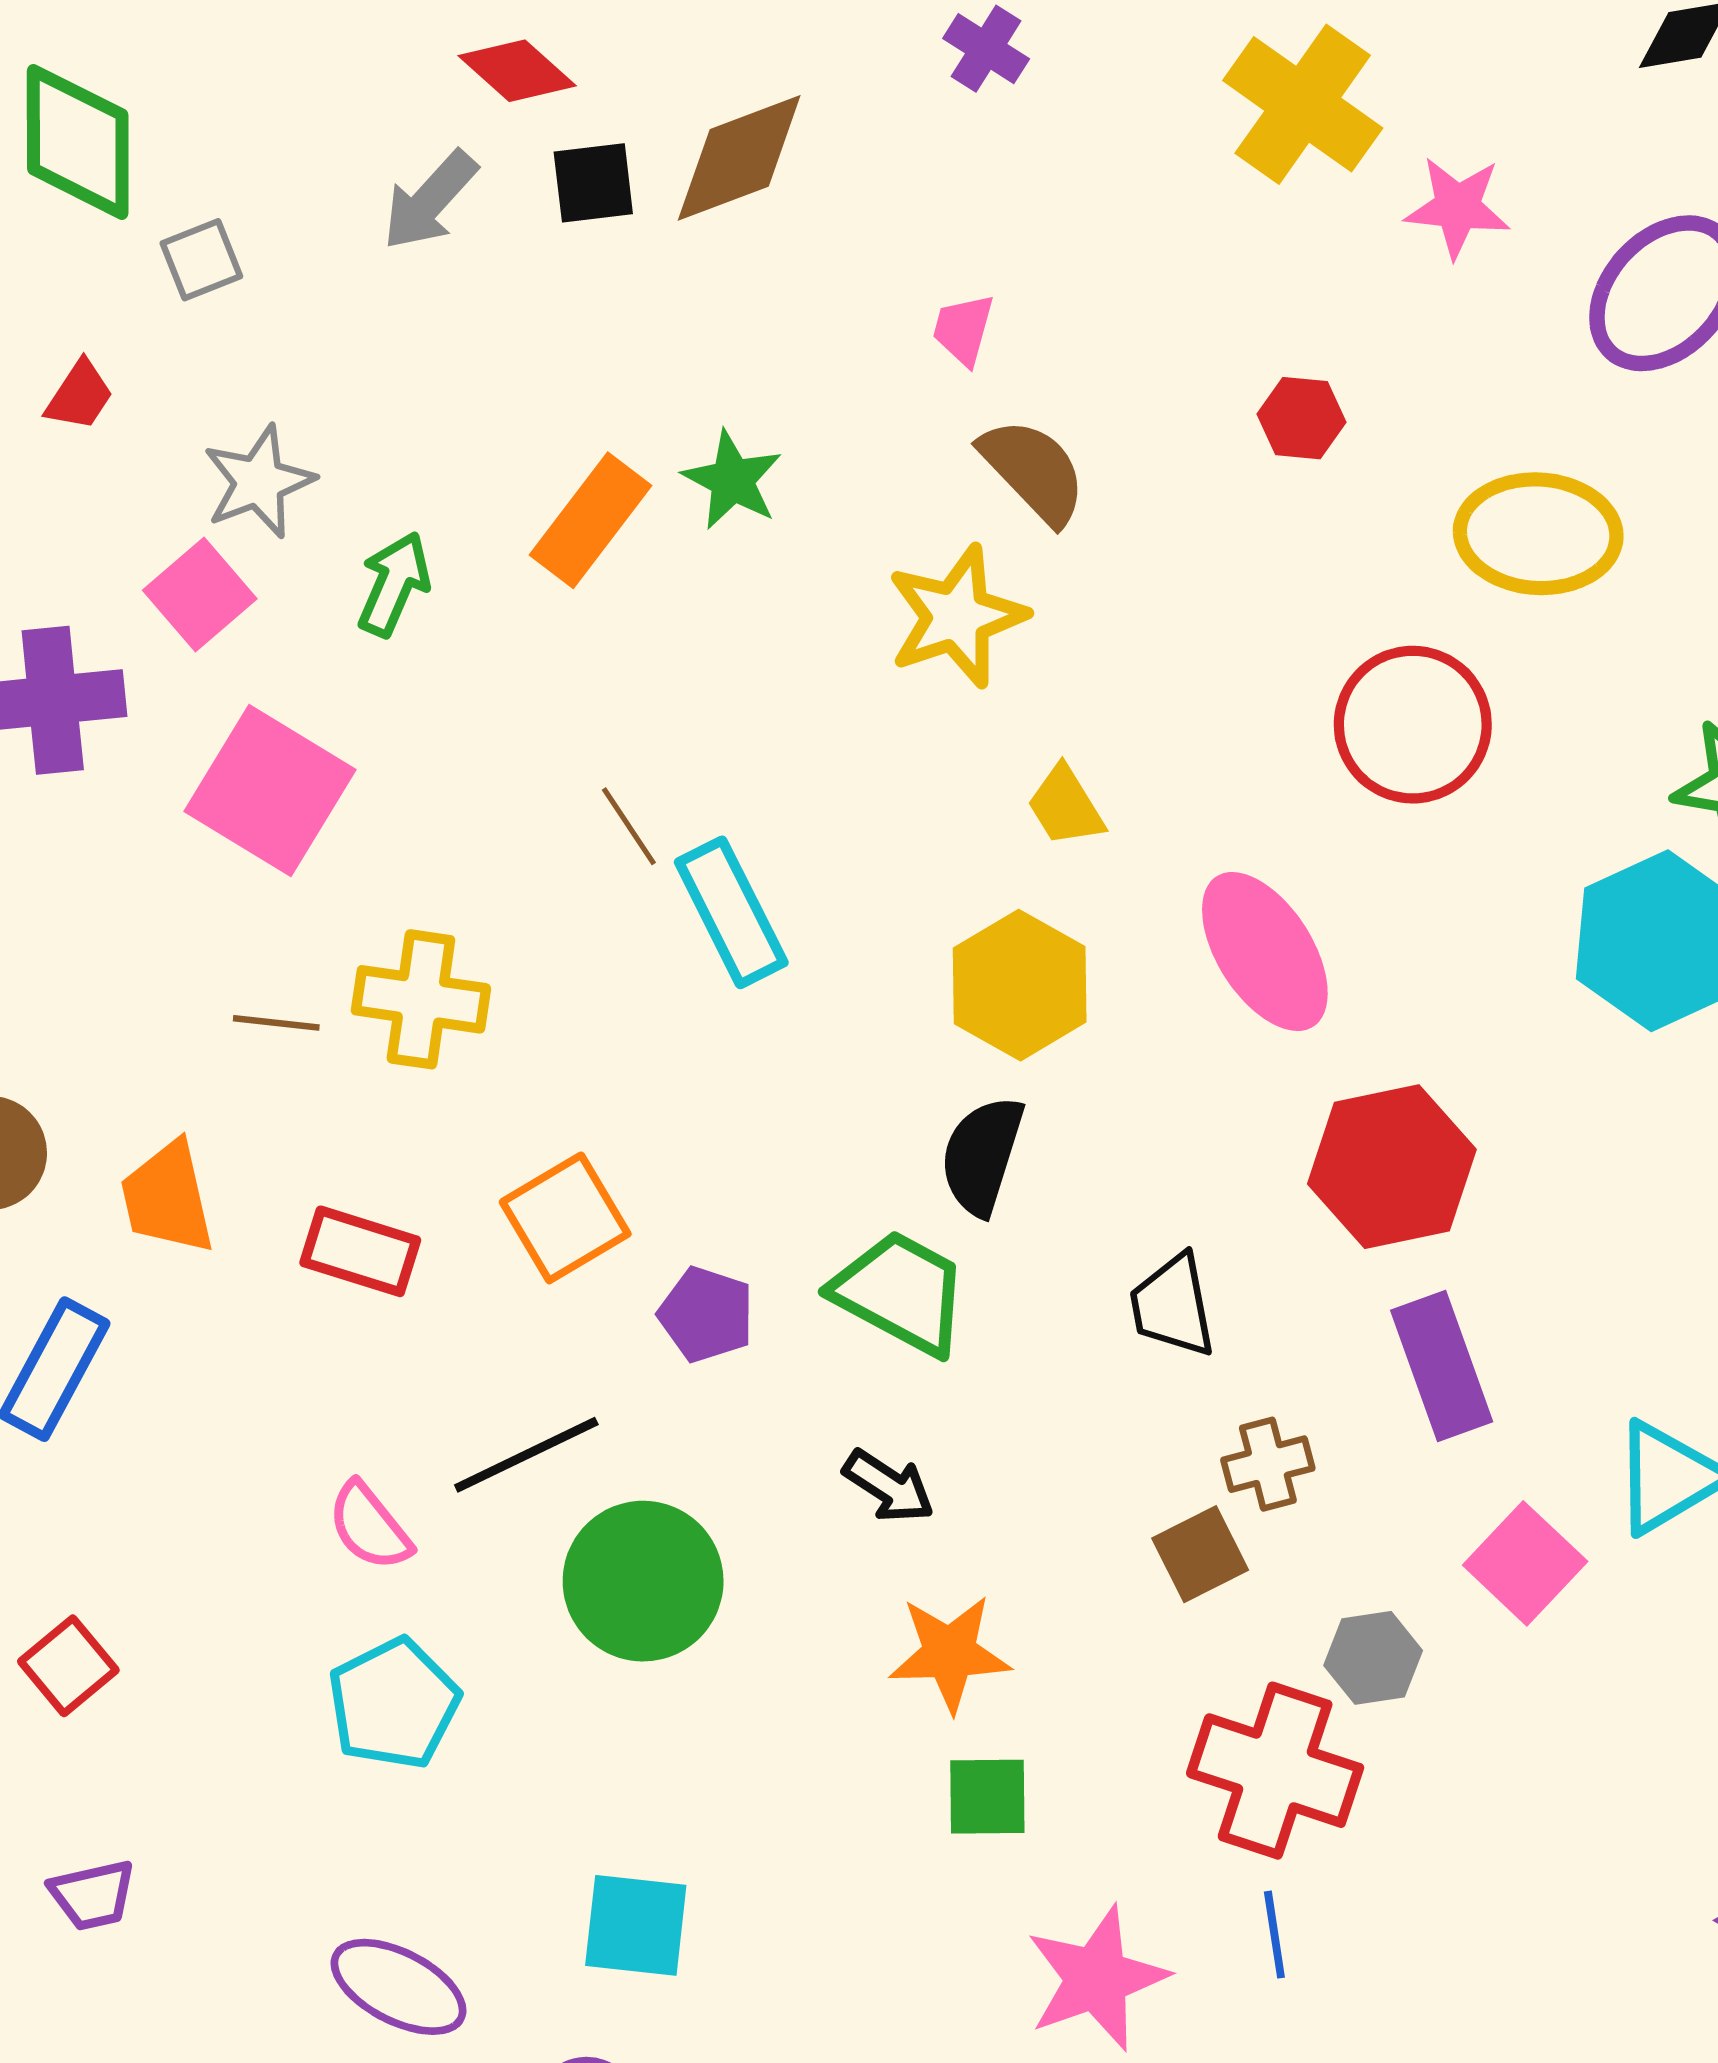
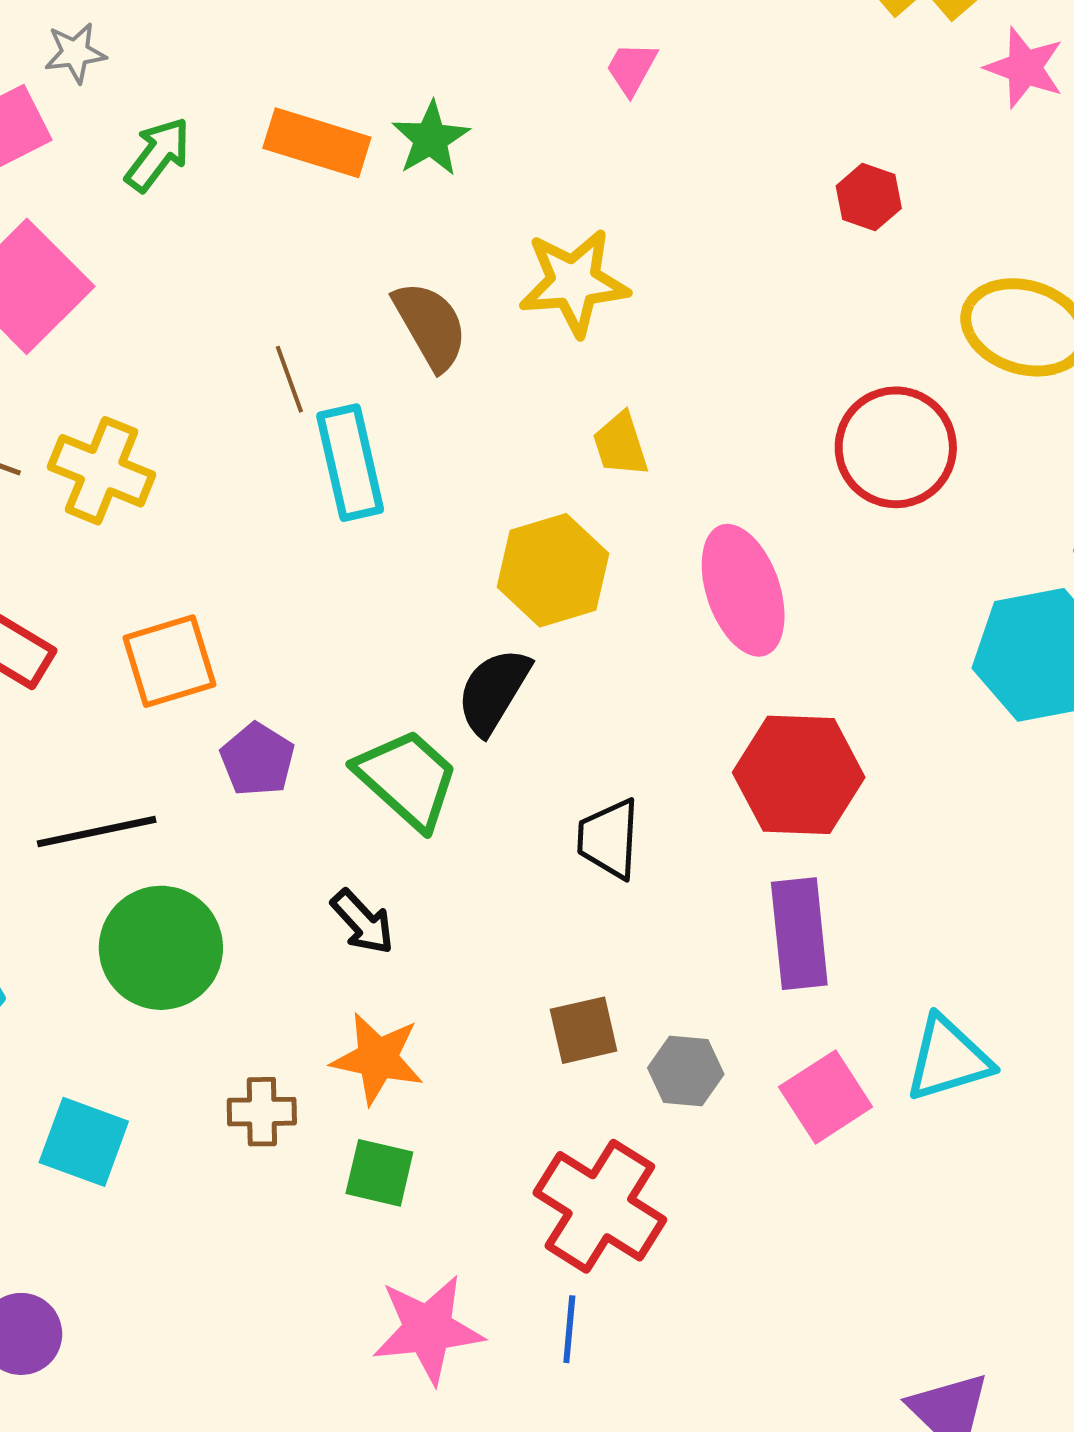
brown semicircle: (1033, 471) -> (430, 326), moved
gray star: (259, 482) -> (75, 53), size x0.7
orange rectangle: (591, 520) -> (317, 143), turned 56
brown cross: (1268, 1464) -> (262, 1112), moved
gray hexagon: (1373, 1658) -> (686, 1071), moved
cyan square: (636, 1925) -> (84, 1142), moved

